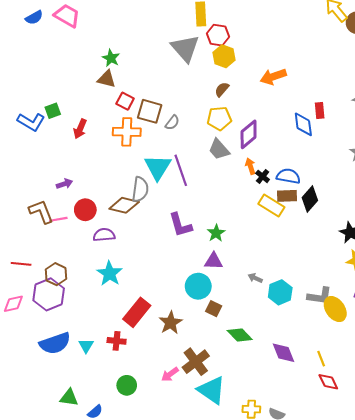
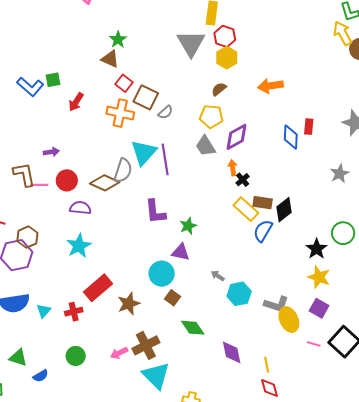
blue semicircle: (288, 176) -> (263, 231), moved, turned -80
red cross: (117, 341) -> (74, 312), turned -30

